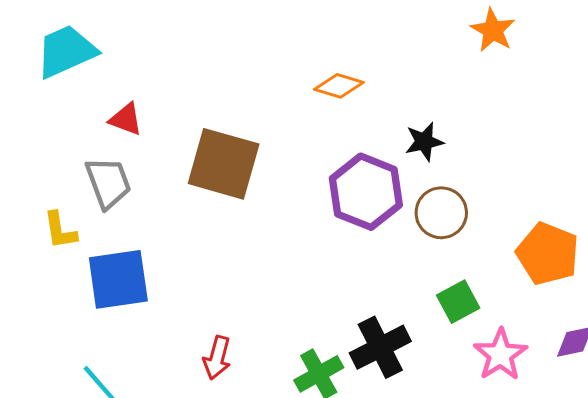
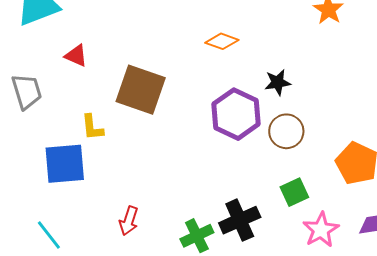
gray trapezoid: (108, 183) -> (27, 91), moved
yellow L-shape: (60, 230) -> (92, 127), moved

